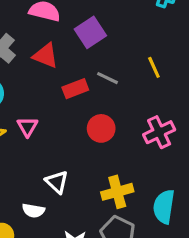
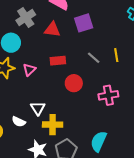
red triangle: (45, 56) -> (52, 30), turned -30
gray line: (107, 78) -> (94, 58), moved
red rectangle: (75, 89) -> (58, 61), moved
yellow cross: (117, 192) -> (53, 125), moved

